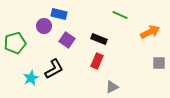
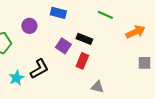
blue rectangle: (59, 14) -> (58, 13), moved
purple square: (67, 40) -> (63, 46), moved
gray triangle: (112, 87) -> (97, 87), turned 40

